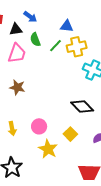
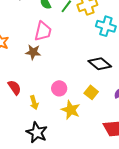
pink trapezoid: (17, 53) -> (43, 31), moved
yellow arrow: (12, 129) -> (34, 103), moved

